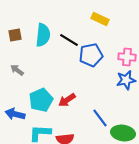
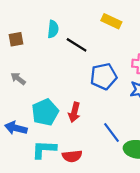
cyan semicircle: (43, 35) -> (53, 29), moved, size x0.7
blue pentagon: (91, 55) -> (104, 76), moved
red arrow: (67, 100) -> (74, 112), turned -42

